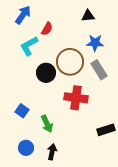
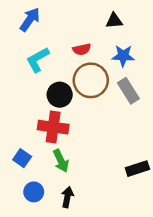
red semicircle: (47, 29) -> (82, 49), moved, turned 48
red cross: (76, 98) -> (53, 127), moved
blue square: (22, 111) -> (22, 158), moved

